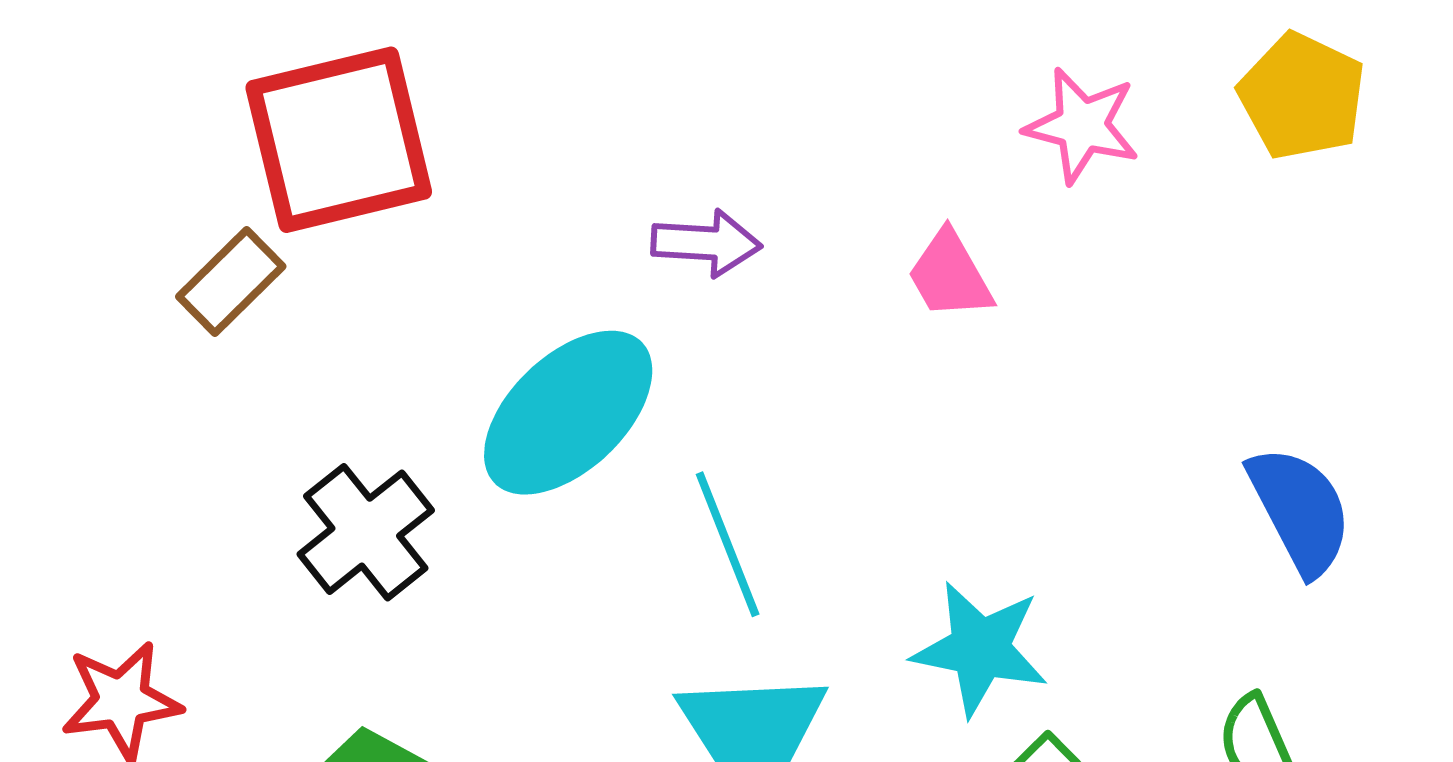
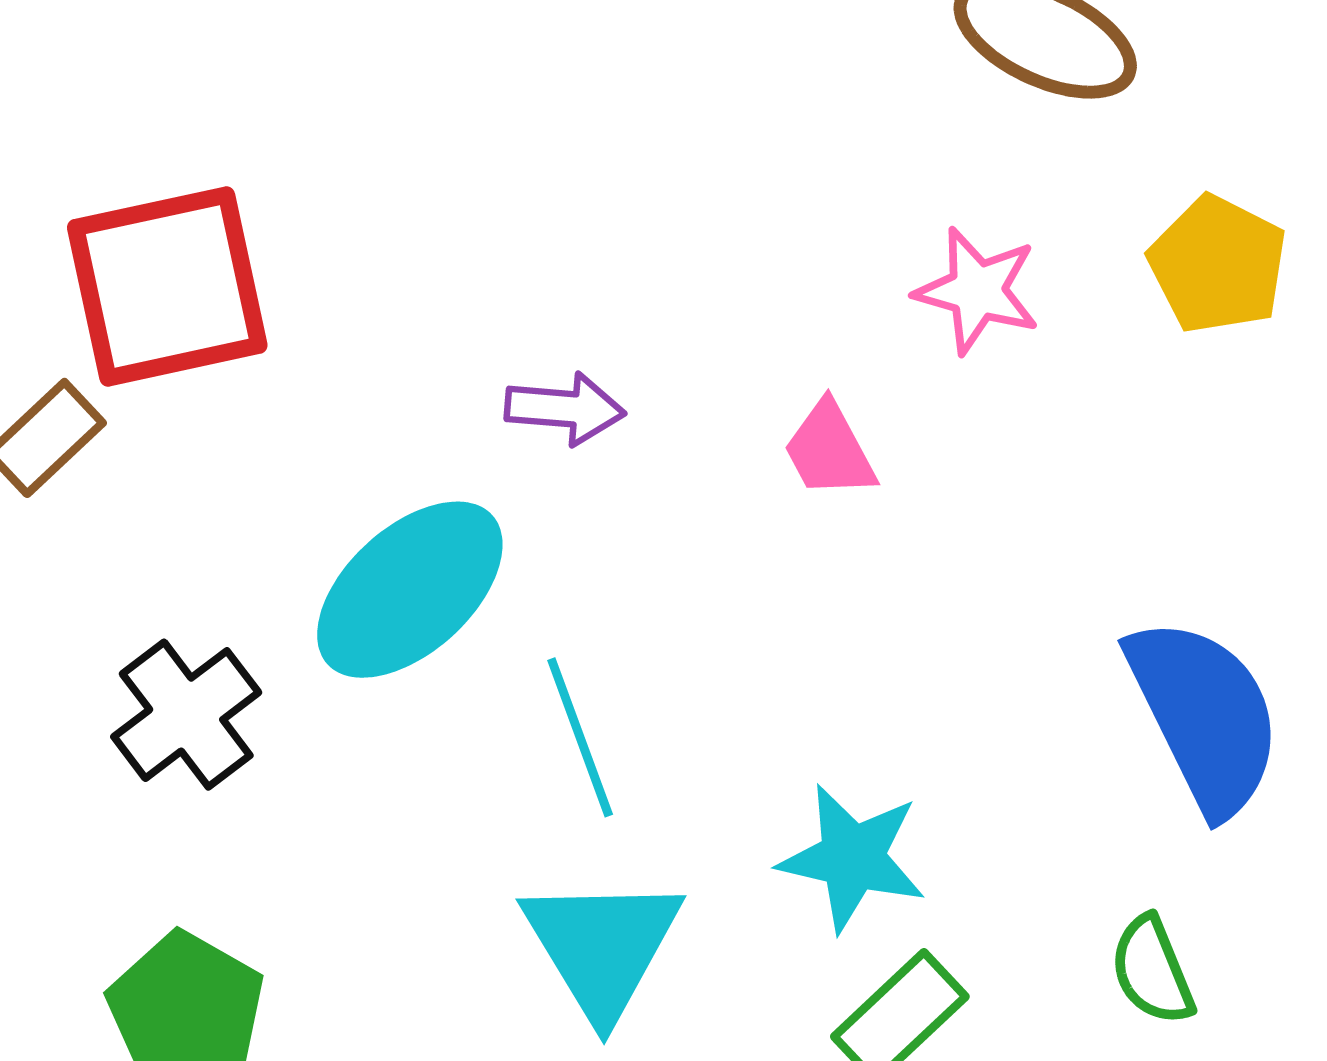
blue semicircle: (1300, 510) -> (1204, 716), size x1.4

